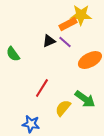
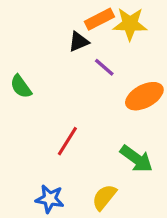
orange rectangle: (68, 24) -> (99, 19), moved
black triangle: (49, 41) -> (79, 42), moved
yellow semicircle: (63, 108) -> (104, 197), moved

